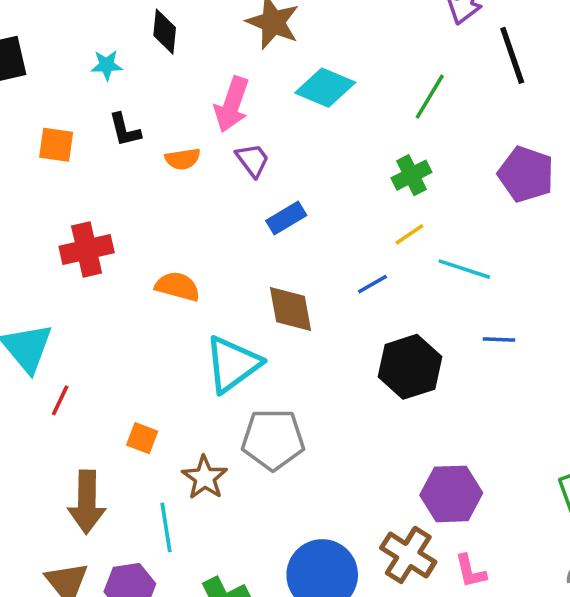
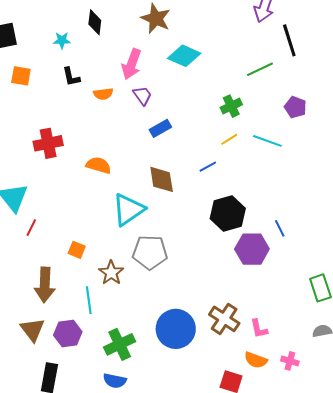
green line: (430, 97) -> (260, 69), moved, turned 32
orange square: (56, 145) -> (21, 76), moved
purple pentagon: (526, 174) -> (295, 107), size x0.7
cyan line: (464, 269) -> (267, 141), moved
blue line: (499, 339) -> (280, 228), moved, turned 60
purple hexagon: (451, 494) -> (252, 249), moved

